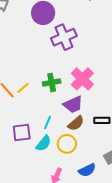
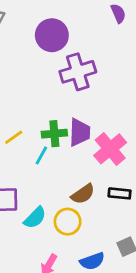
pink cross: (82, 79) -> (110, 149), moved
purple trapezoid: (73, 105) -> (80, 132), moved, turned -70
cyan line: (47, 123) -> (41, 155), moved

